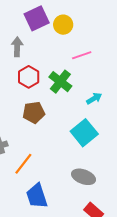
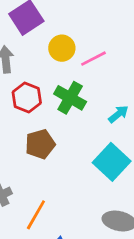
yellow circle: (63, 25) -> (62, 48), moved

